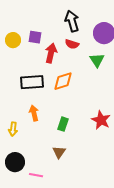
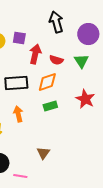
red semicircle: (72, 44) -> (56, 60), moved
red star: (101, 120) -> (85, 99), moved
green rectangle: (63, 124) -> (50, 106), moved, turned 56

